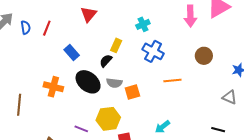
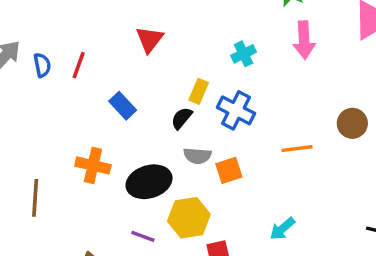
pink arrow: (190, 16) -> (304, 40), moved
blue cross: (153, 51) -> (236, 110), moved
brown circle: (204, 56) -> (352, 123), moved
black ellipse: (88, 82) -> (149, 182), moved, turned -55

